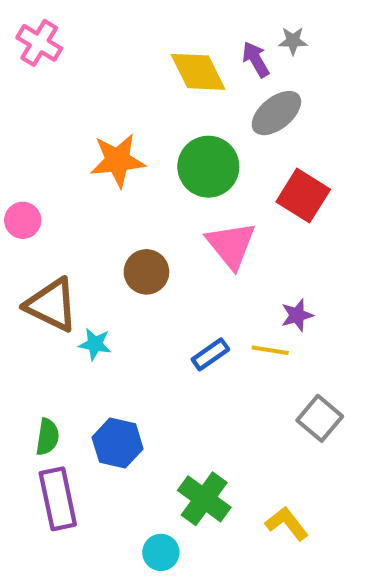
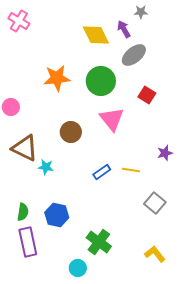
gray star: (293, 41) -> (141, 12), moved
red square: (303, 196) -> (147, 95), size x0.7
purple star: (297, 315) -> (165, 153), moved
yellow L-shape: (287, 524) -> (155, 254), moved

